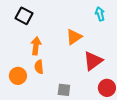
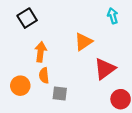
black square: (24, 16) -> (27, 18), turned 30
gray square: (64, 90) -> (60, 94), moved

